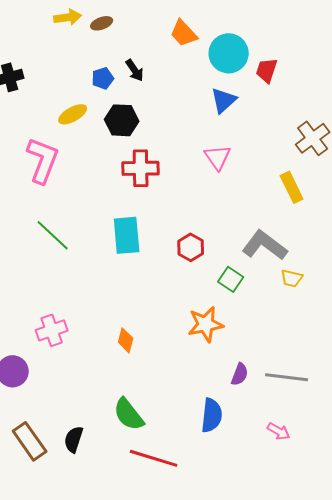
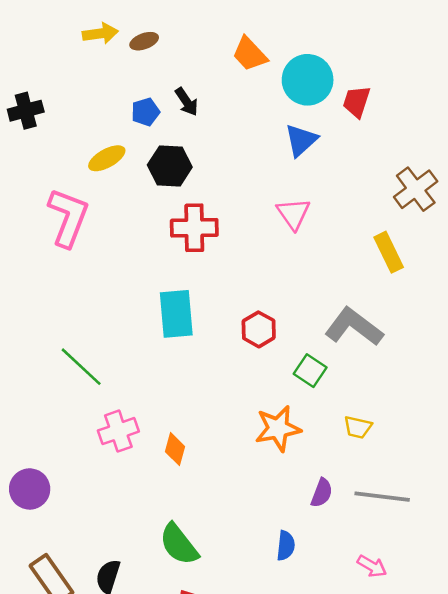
green line: (53, 235) -> (81, 367), moved
yellow trapezoid: (292, 278) -> (358, 427), moved
pink cross: (52, 330) -> (118, 431), moved
blue semicircle: (212, 415) -> (286, 546), size x0.7

